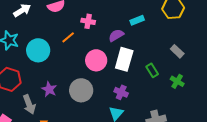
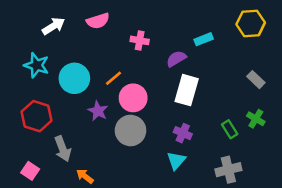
orange line: (68, 37) -> (114, 78), moved
pink circle: (96, 60) -> (133, 98), moved
green rectangle: (152, 70) -> (230, 129), moved
purple star: (49, 89) -> (98, 111), moved

